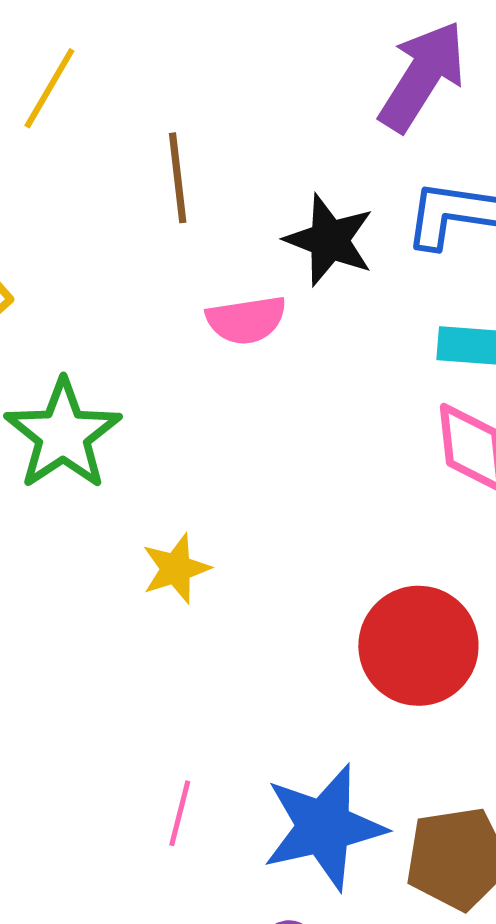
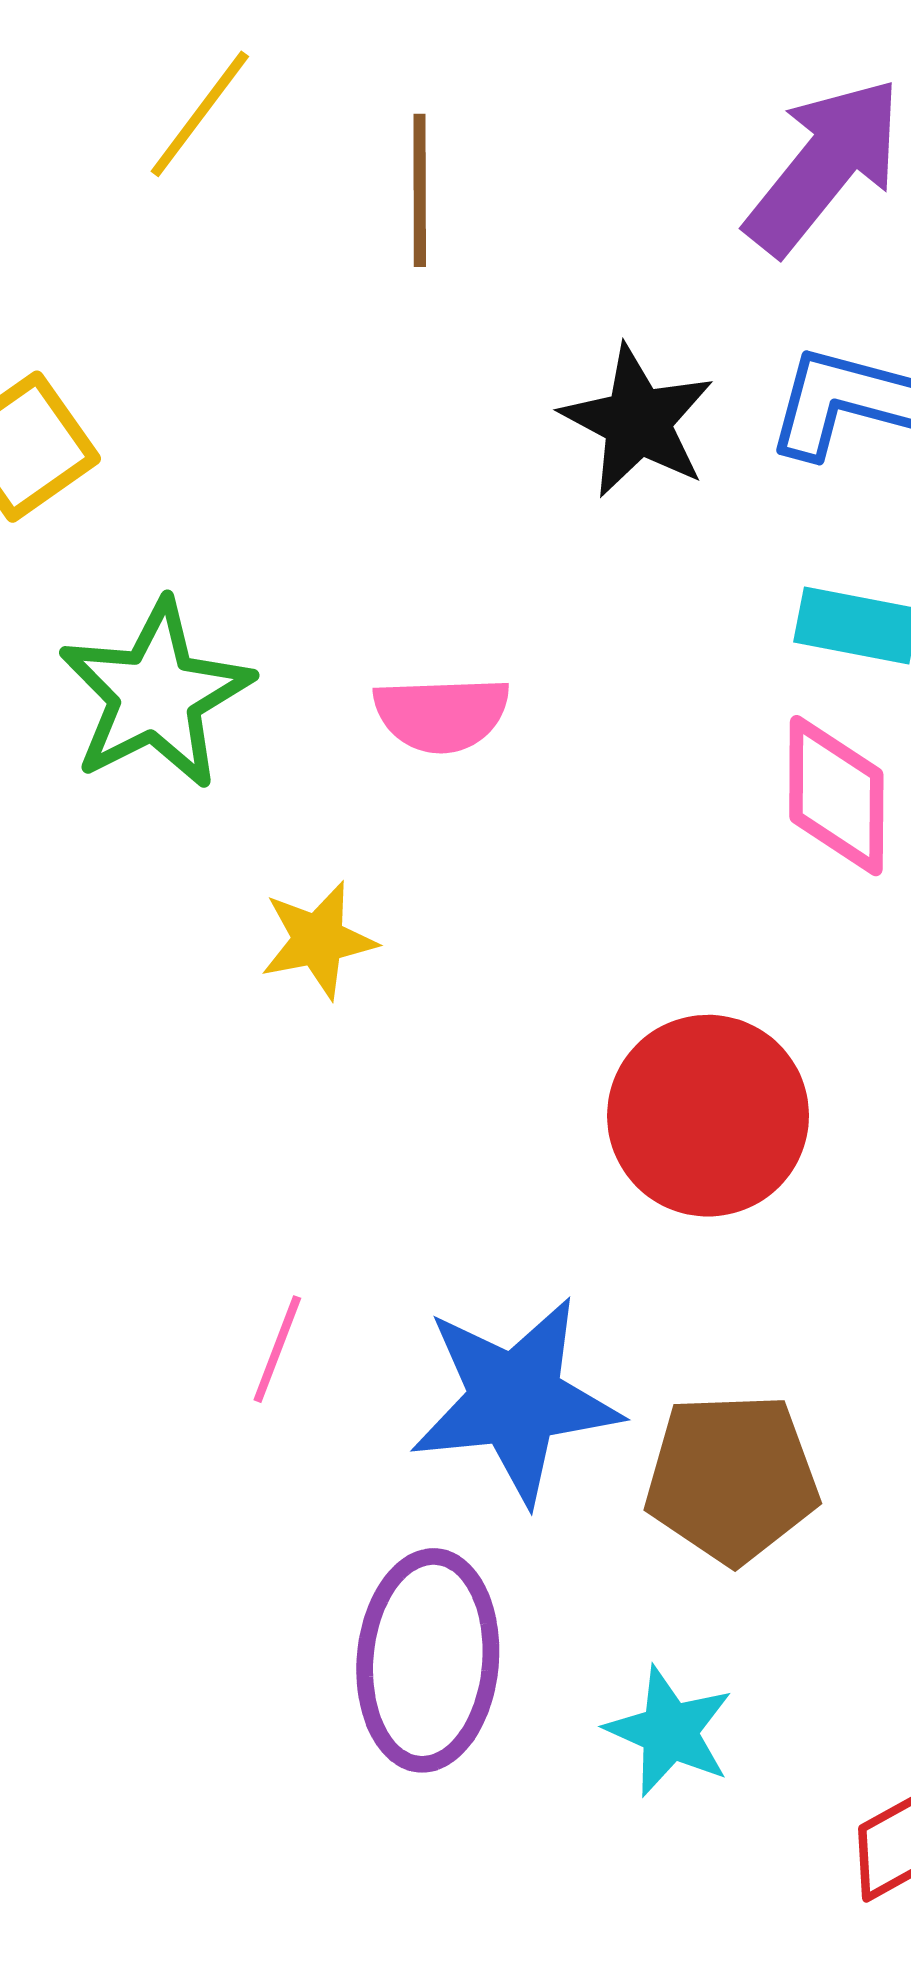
brown line: (178, 178) -> (420, 190), moved
pink semicircle: (246, 320) -> (442, 714), moved

